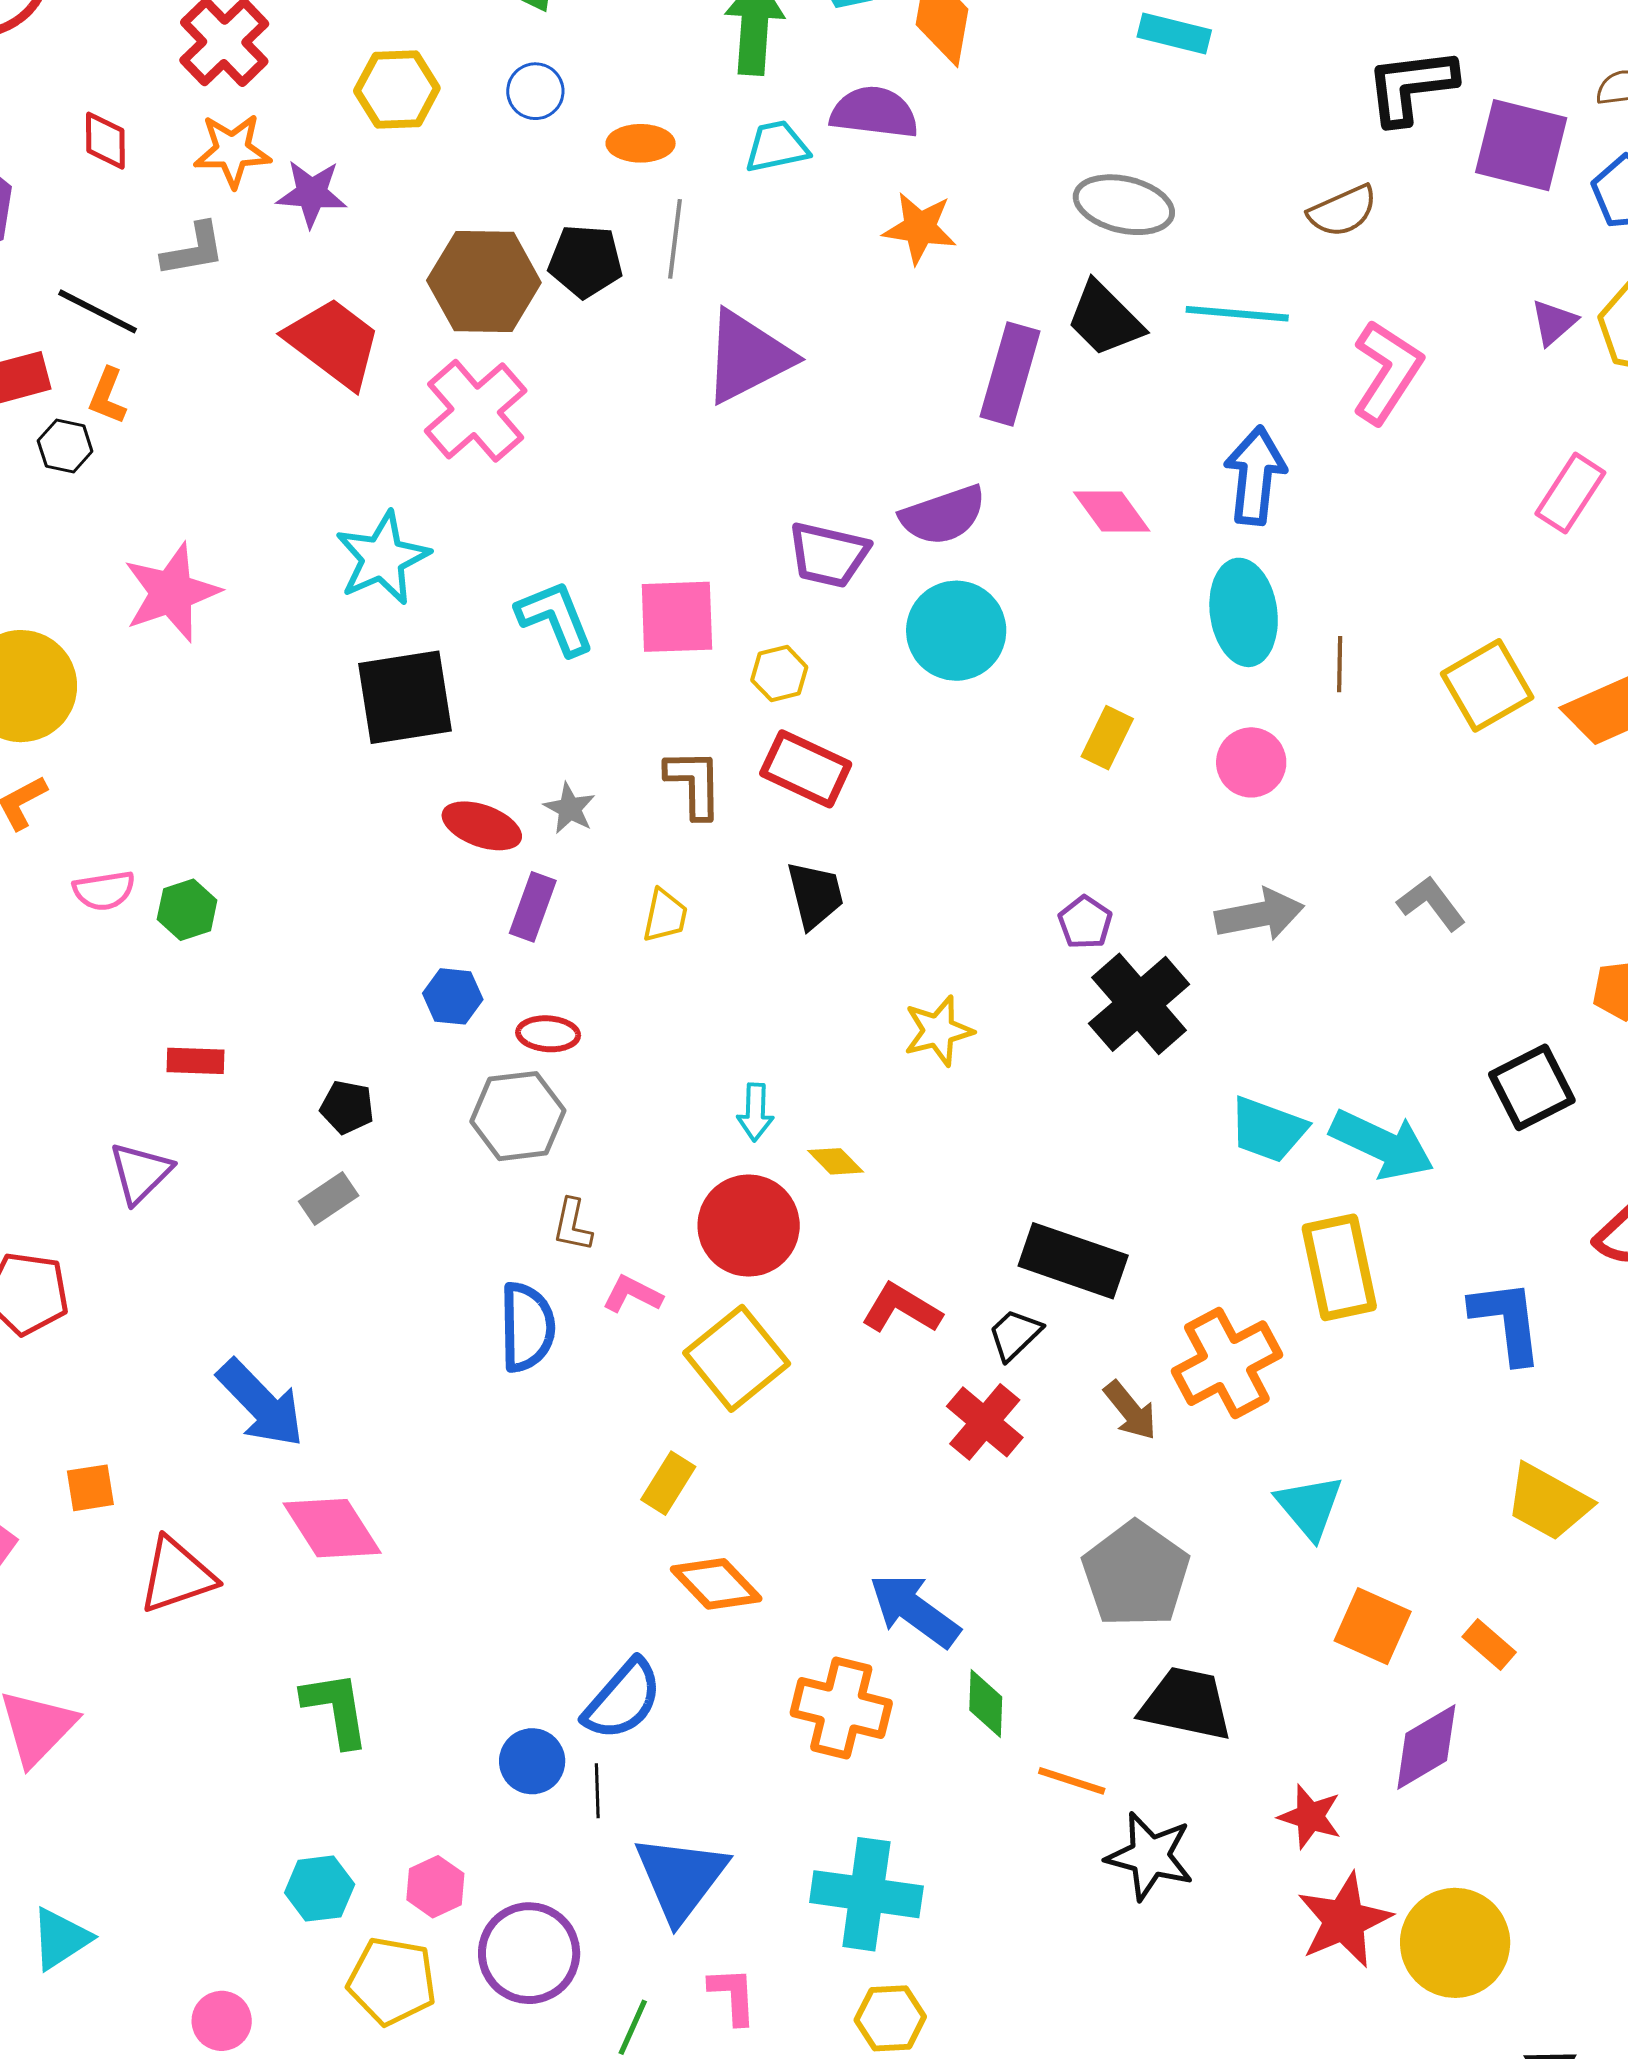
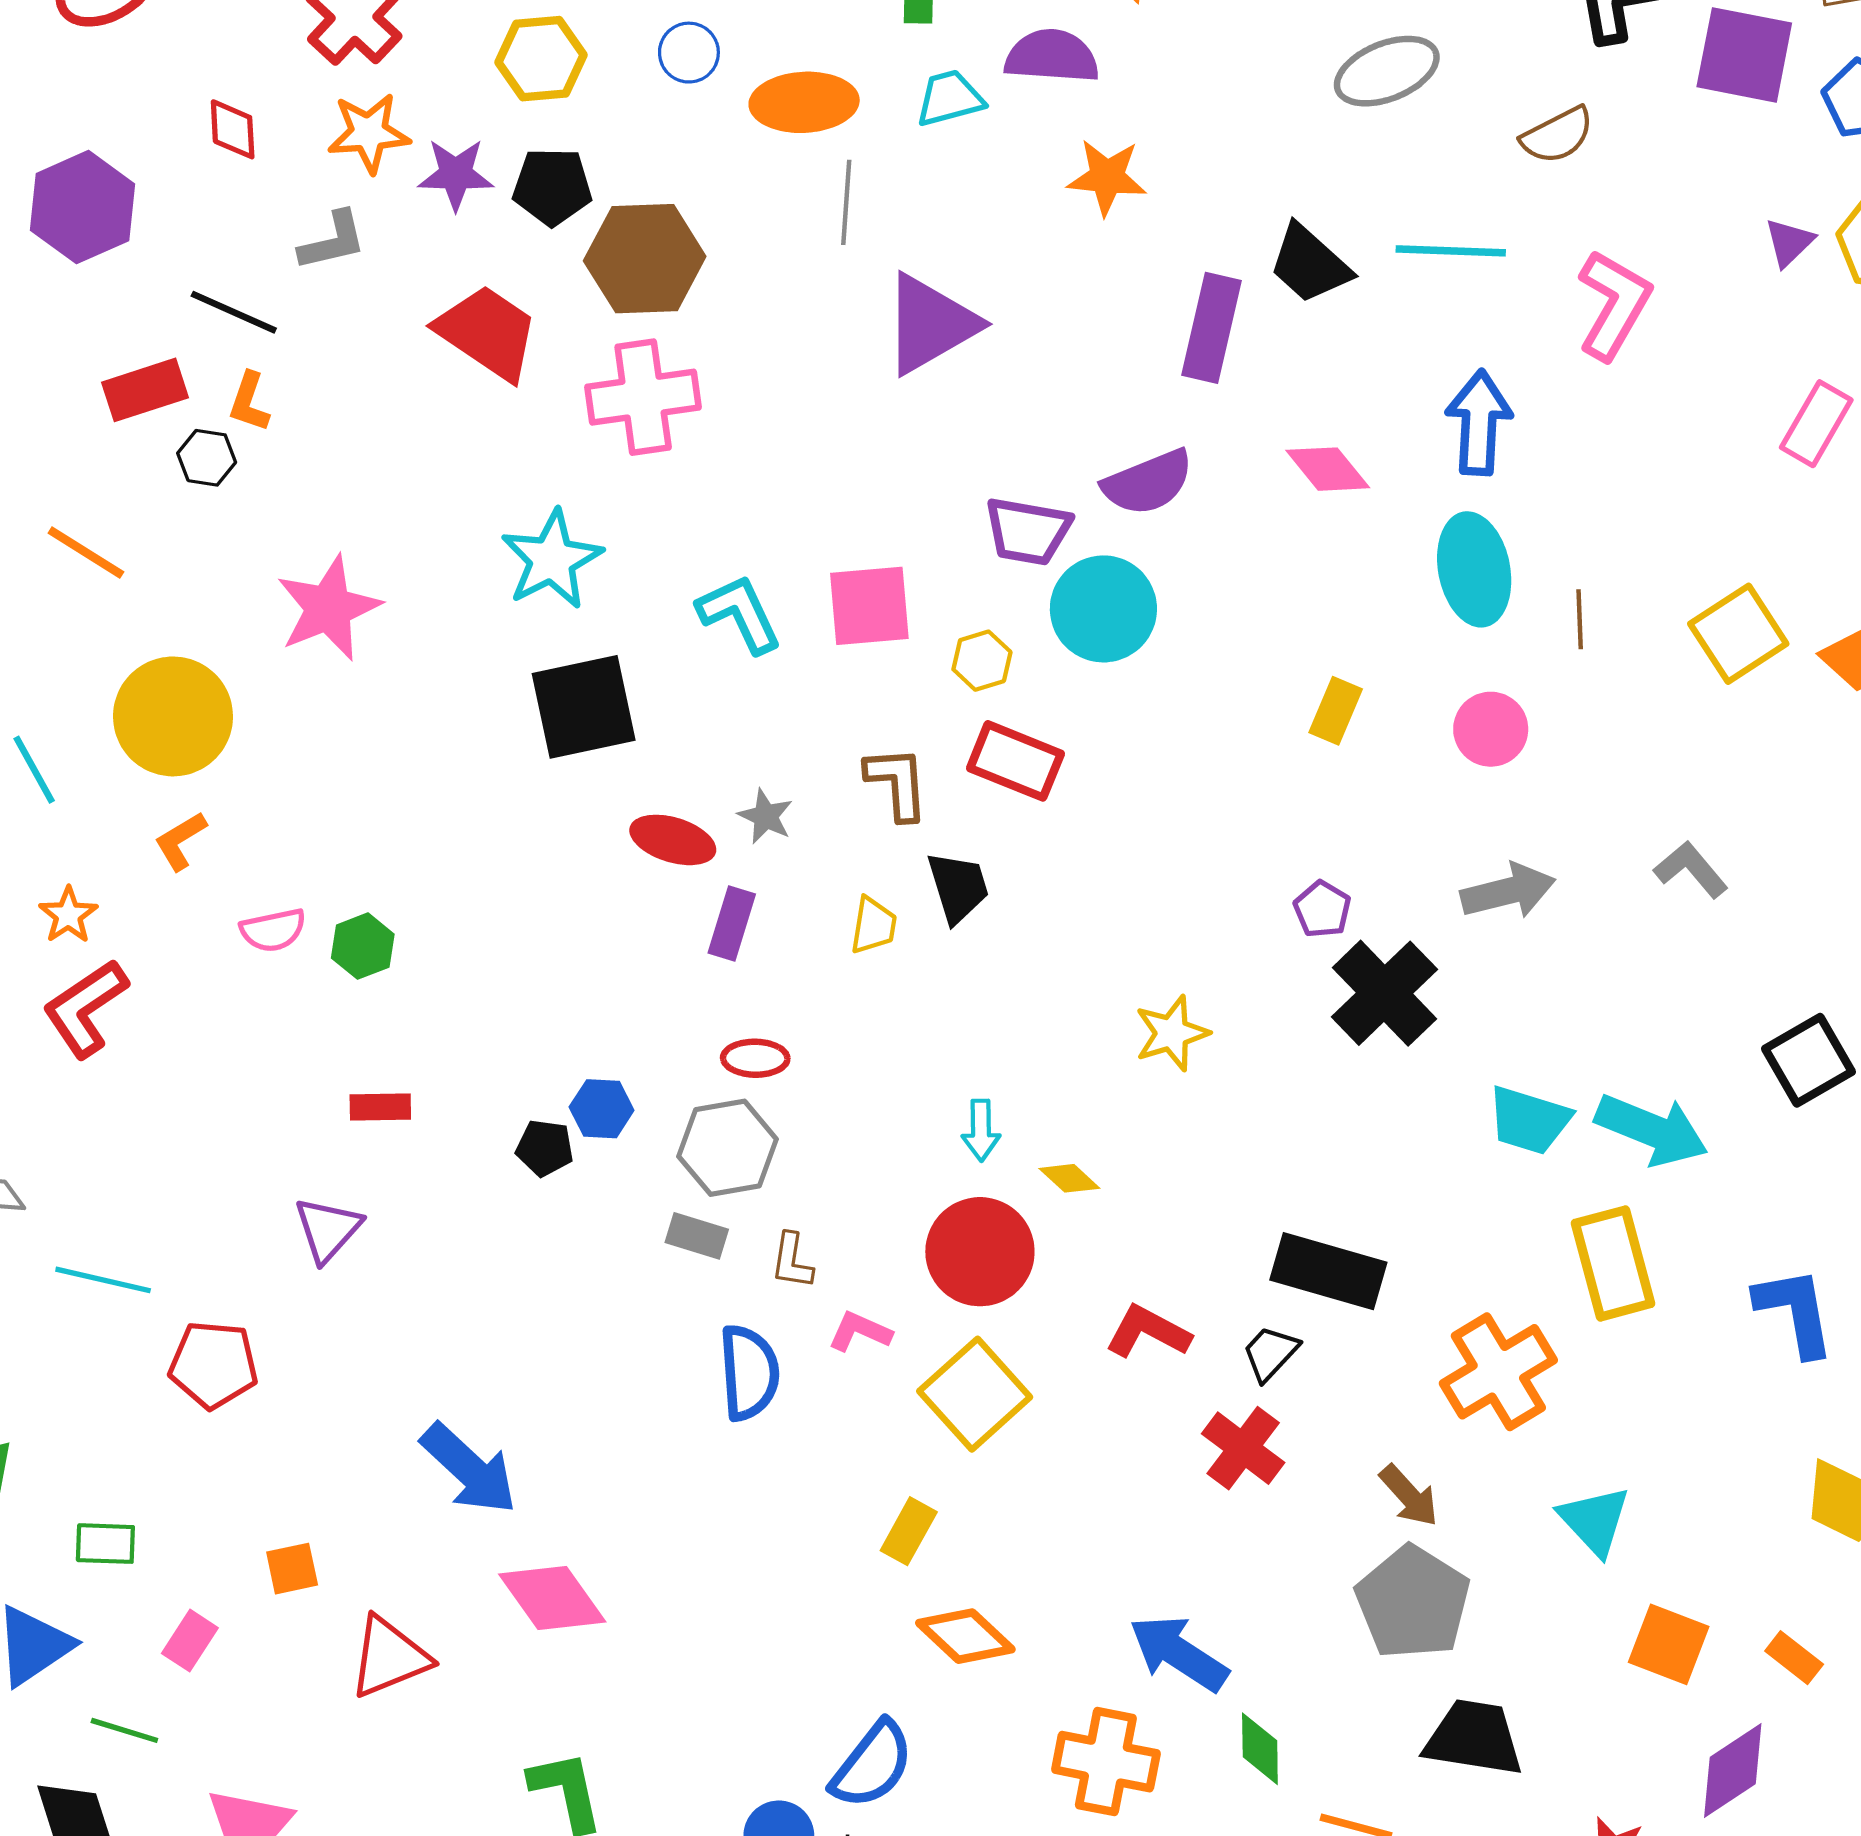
orange ellipse: (641, 143) -> (804, 102), size x1.5
gray ellipse: (1124, 205) -> (1387, 71), moved, turned -32
black pentagon: (585, 261) -> (552, 187), moved
pink cross: (476, 411) -> (643, 397), turned 36
cyan circle: (956, 631) -> (1103, 609), moved
black trapezoid: (815, 895) -> (958, 887), moved
blue hexagon: (453, 996) -> (602, 1109), moved
gray rectangle: (329, 1198) -> (697, 1236), moved, turned 54
brown arrow: (1130, 1411) -> (1409, 1496), moved

